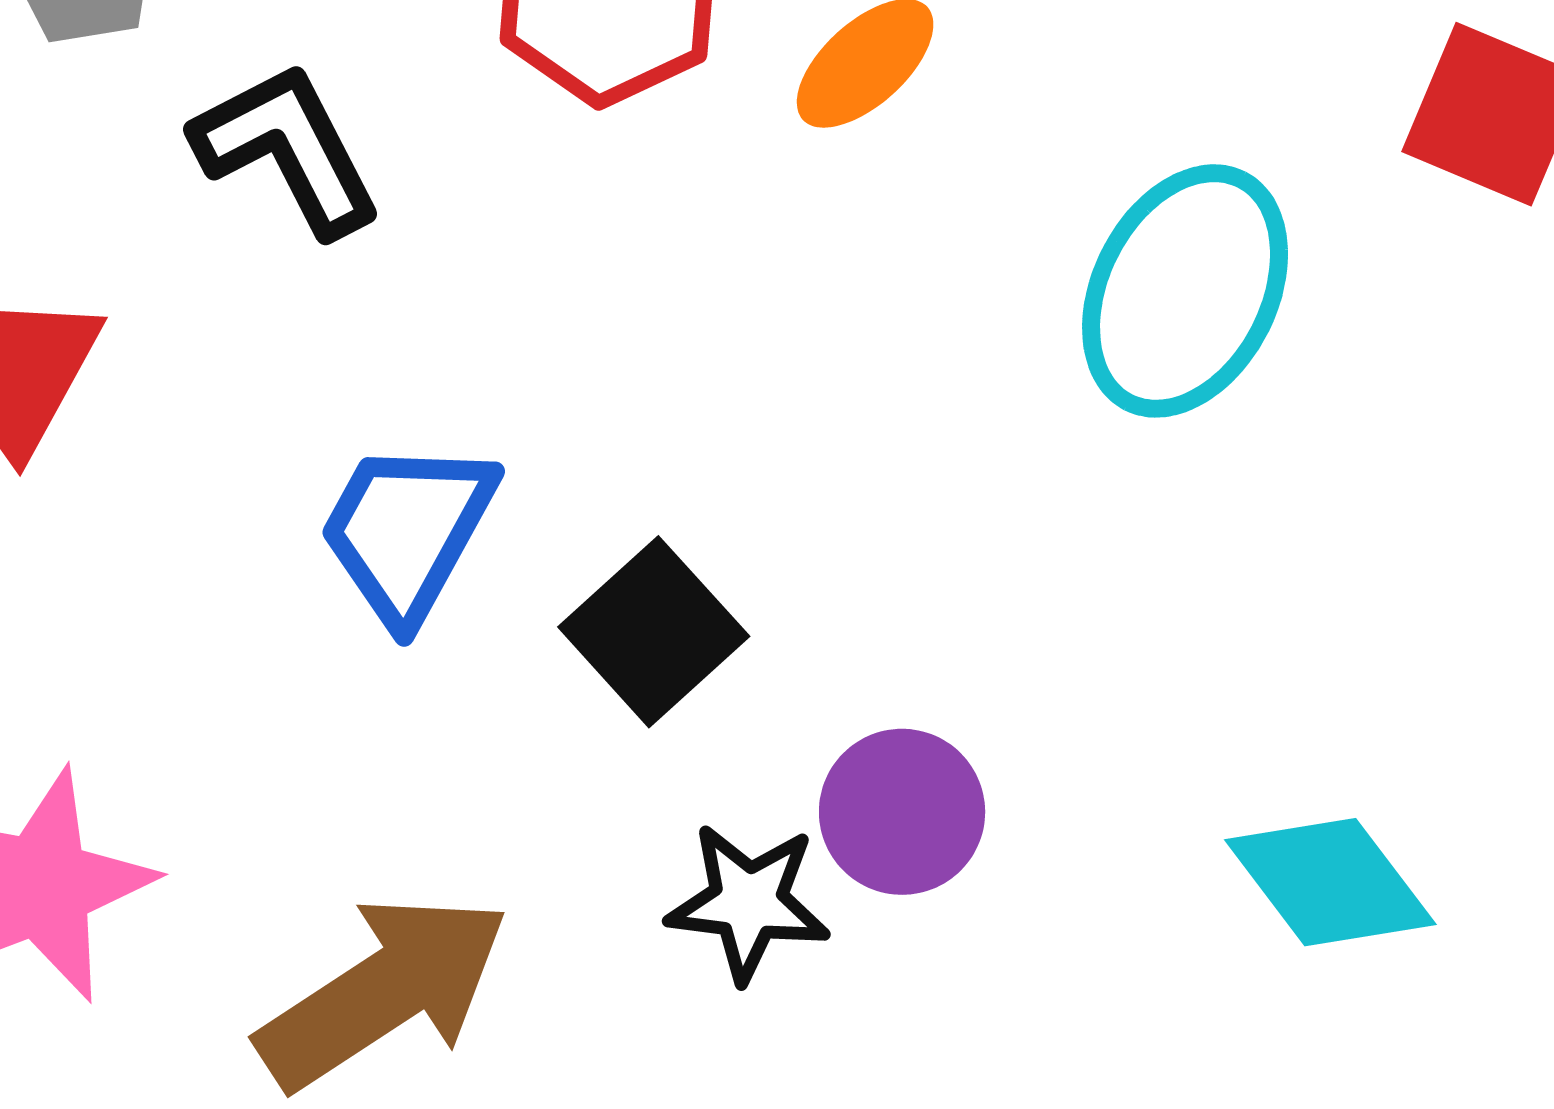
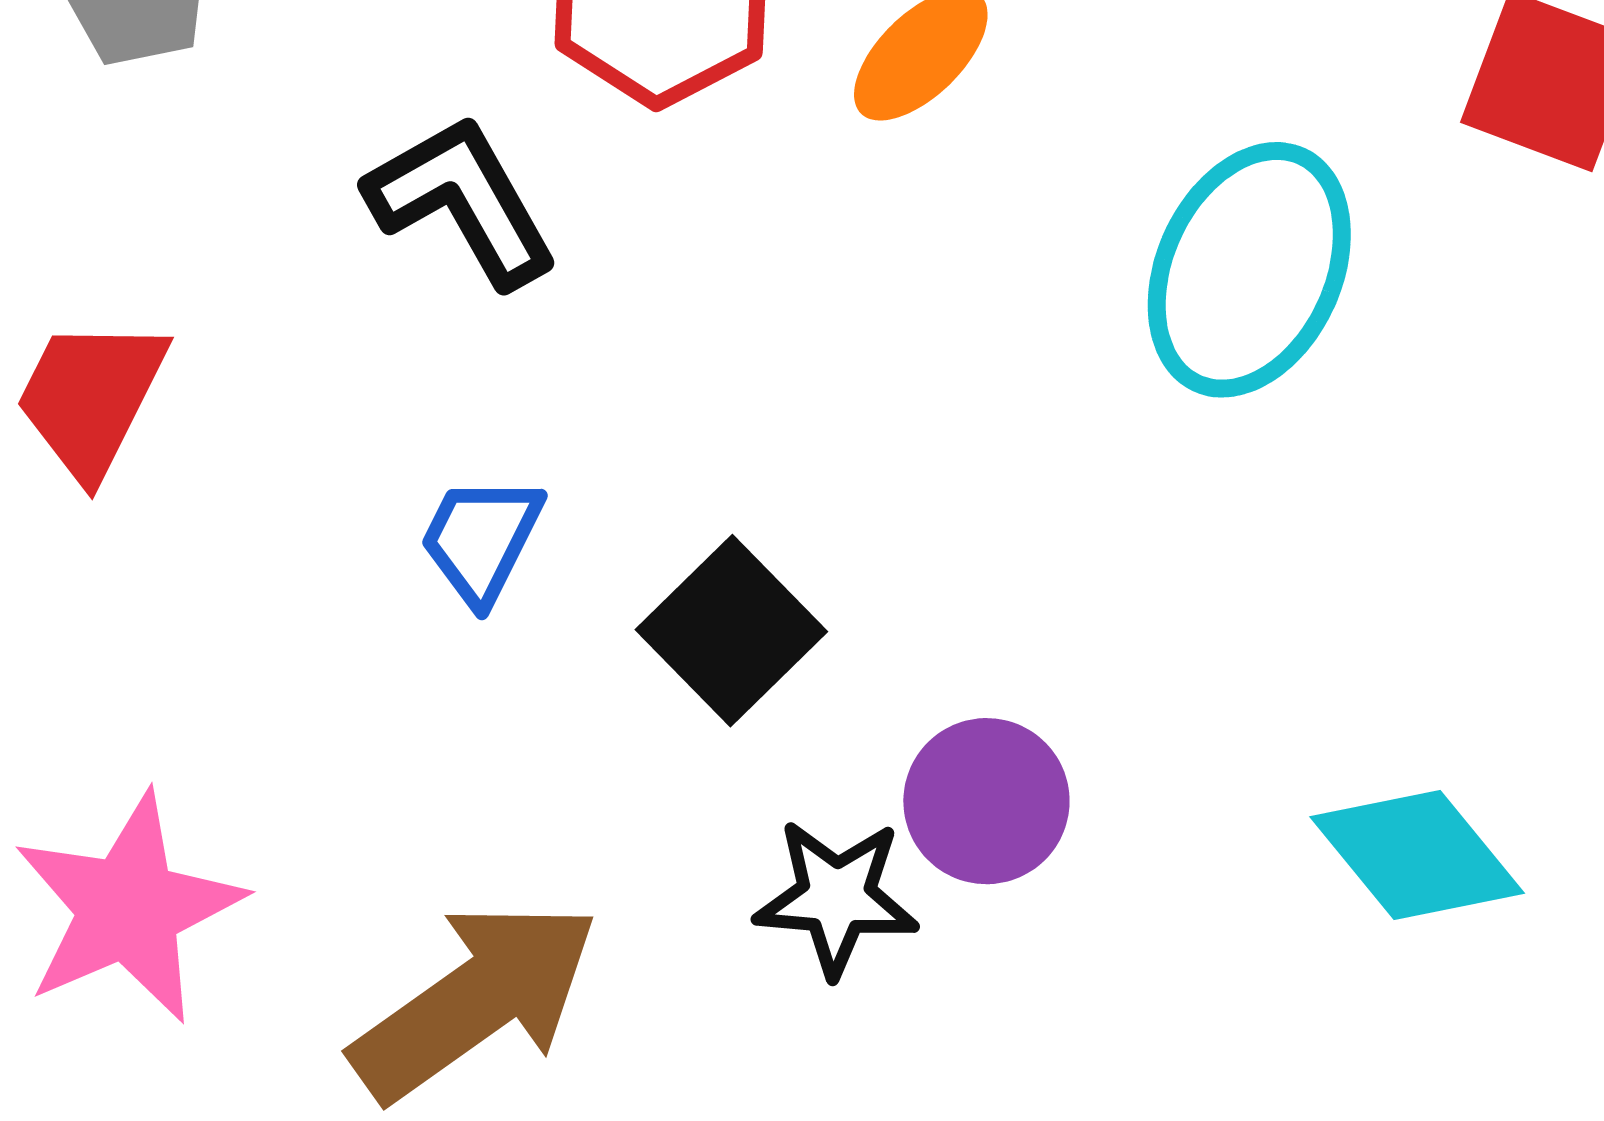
black L-shape: (287, 149) -> (462, 201), moved
blue trapezoid: (407, 531) -> (481, 539), size x0.7

